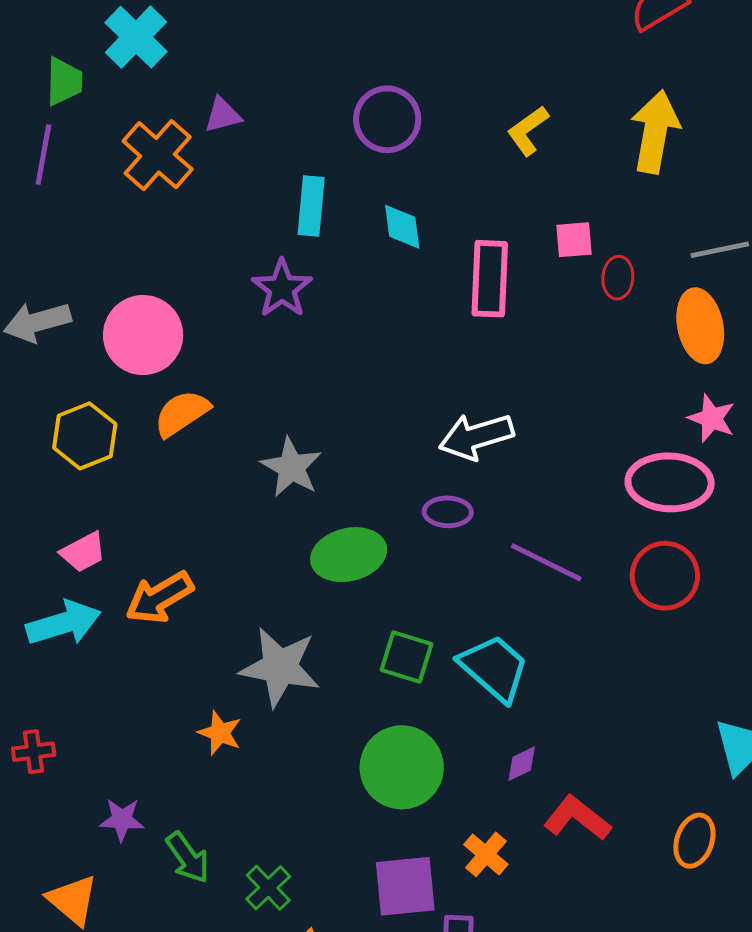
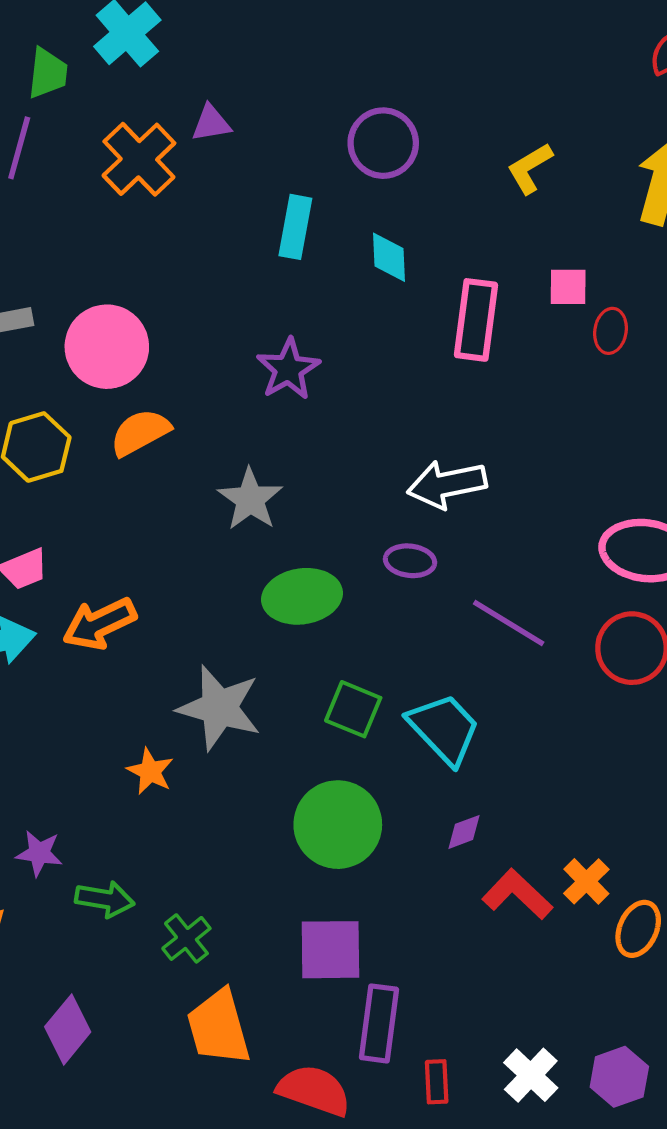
purple star: (282, 288) -> (288, 369), moved
orange cross: (486, 854) -> (586, 881), moved
green arrow: (188, 858) -> (105, 899), turned -50

